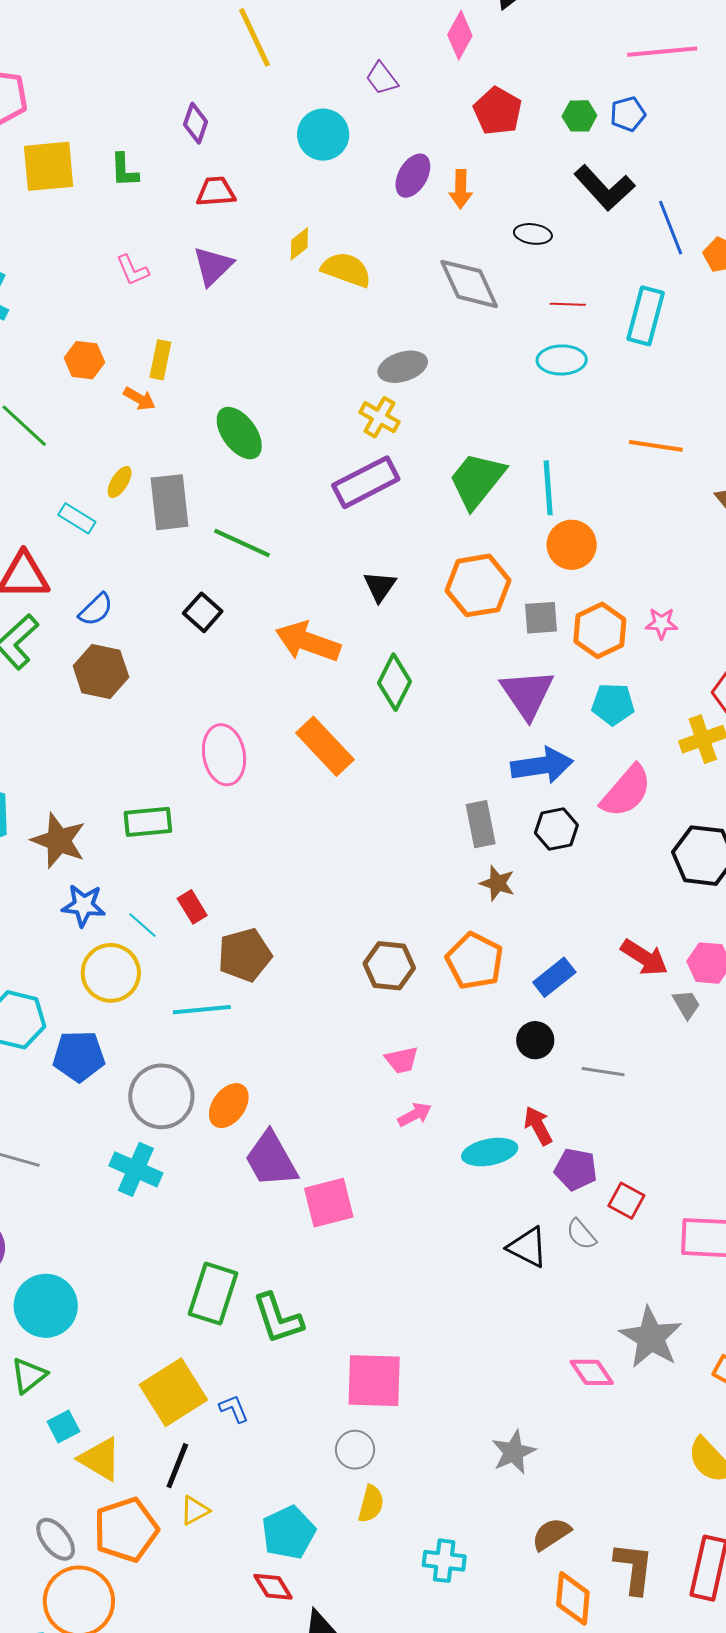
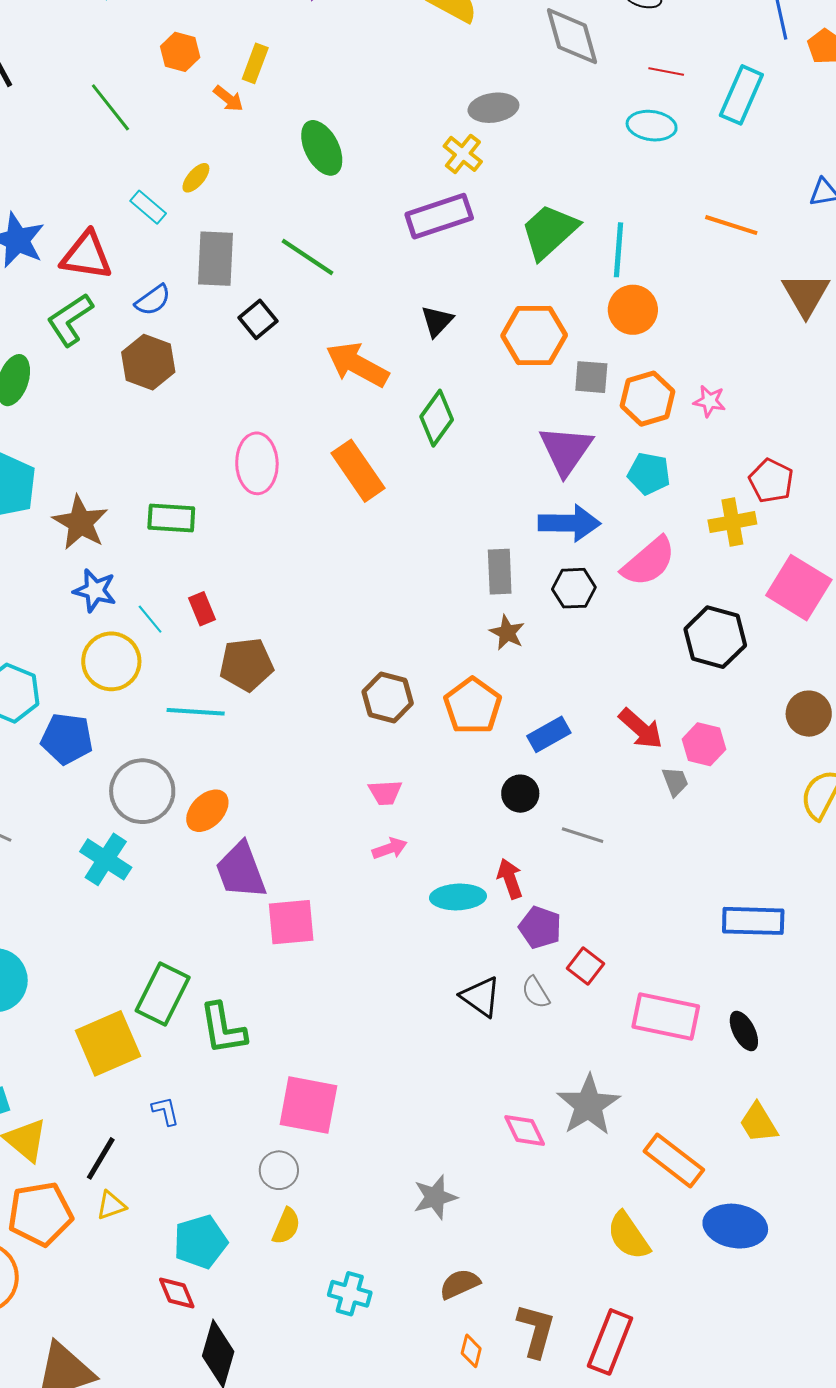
gray rectangle: (169, 502) -> (216, 259), moved
yellow square: (173, 1392) -> (108, 1043), moved
orange diamond: (573, 1598) -> (471, 1351), size x0.6

